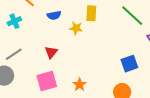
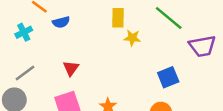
blue semicircle: (54, 15) -> (61, 22), moved
yellow star: (76, 28) -> (132, 38), moved

